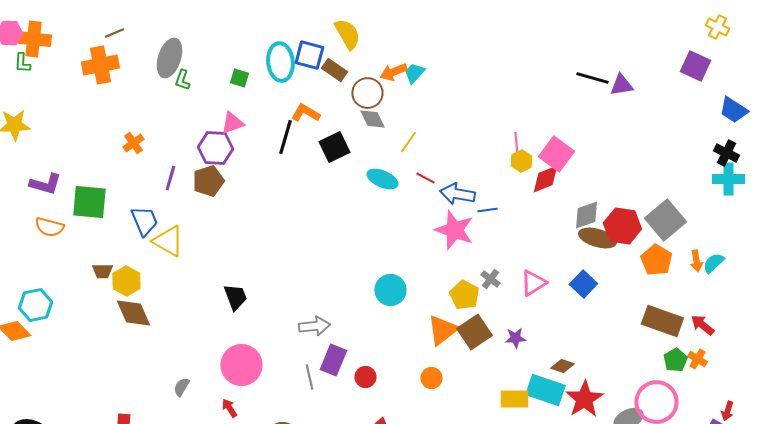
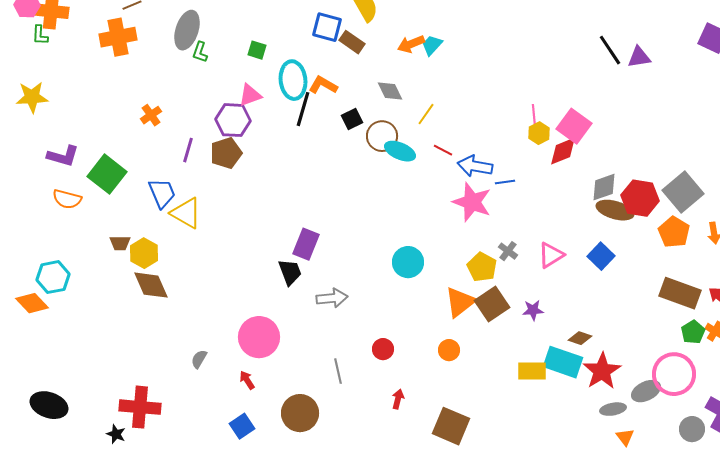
cyan ellipse: (280, 62) -> (293, 80), moved
black line: (592, 78) -> (610, 50), turned 40
brown circle: (367, 93) -> (382, 136), moved
black square: (334, 147) -> (352, 119), size x0.7
green square: (89, 202) -> (107, 174), turned 33
black trapezoid: (235, 297) -> (290, 272), moved
purple rectangle: (333, 360) -> (306, 244), moved
gray line: (309, 377) -> (338, 371), moved

